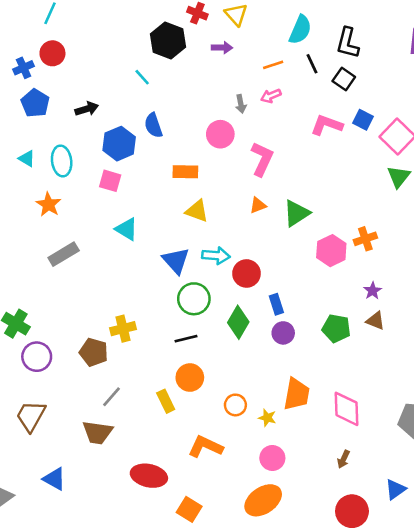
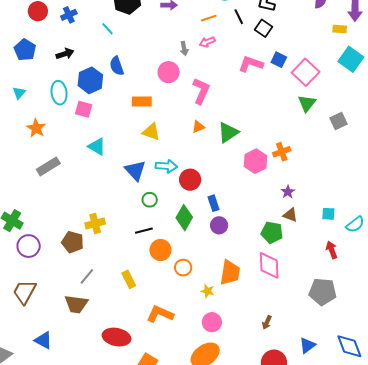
blue cross: (23, 68) -> (69, 15), moved
cyan triangle: (27, 158) -> (19, 93), turned 40
cyan ellipse: (62, 161) -> (59, 93), moved
green circle: (194, 299) -> (150, 200), size x0.6
green pentagon: (336, 328) -> (272, 233), moved
orange circle: (190, 378) -> (160, 250), moved
orange circle: (235, 405) -> (183, 268), moved
pink diamond: (346, 409) -> (269, 265), moved

